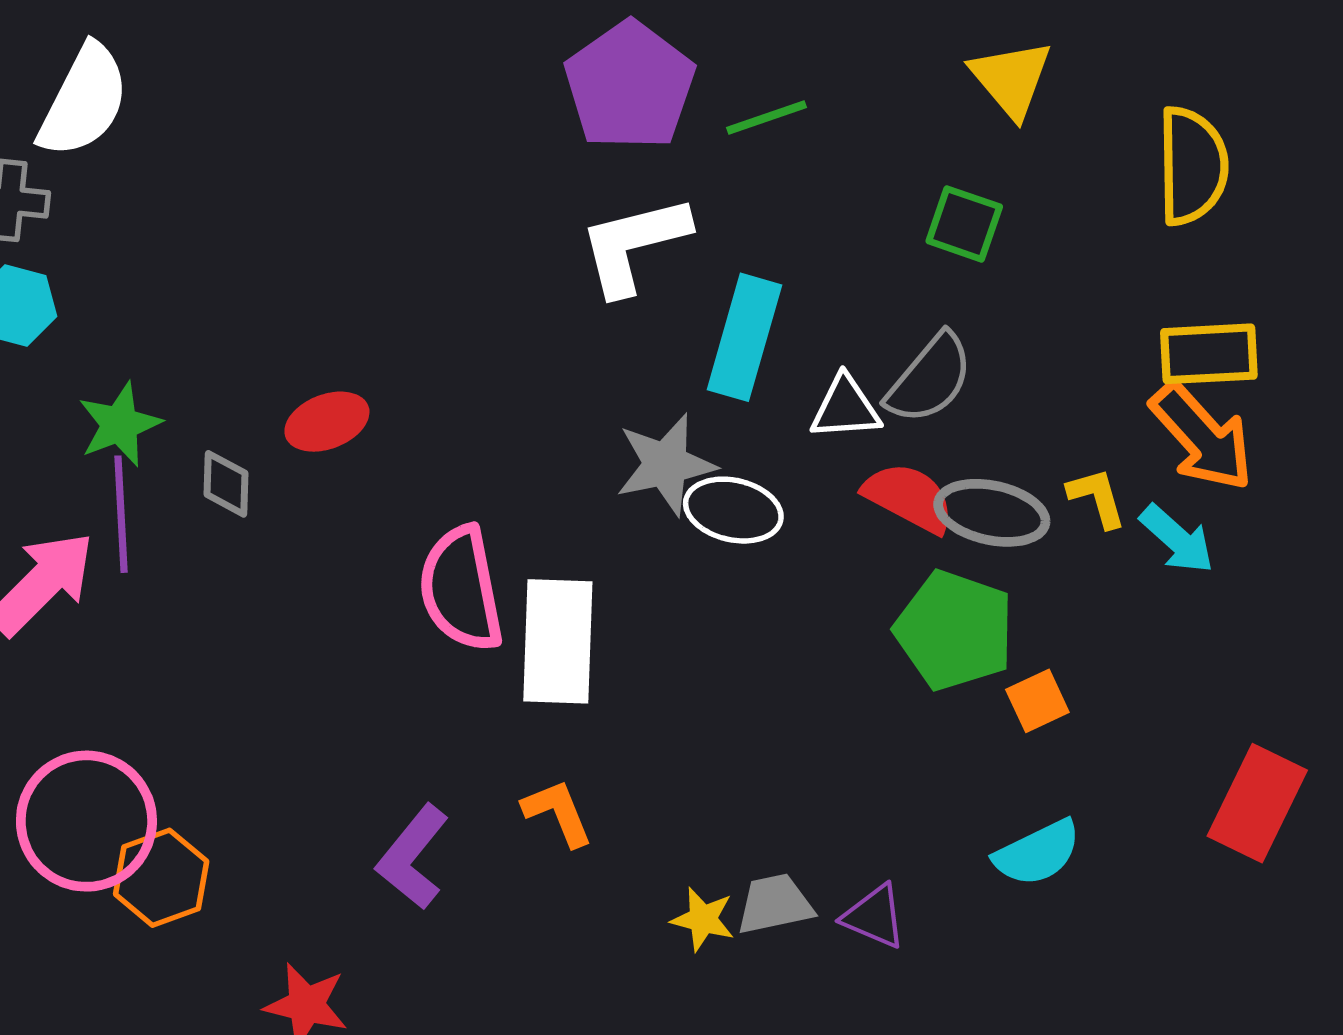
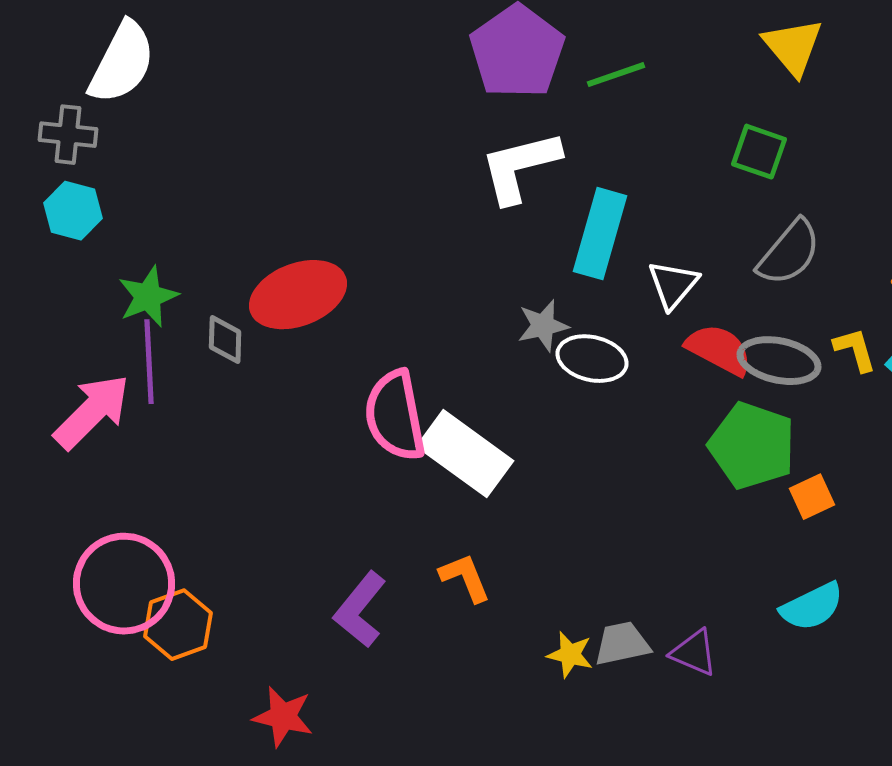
gray semicircle: (930, 379) -> (789, 253), moved
white triangle: (845, 408) -> (673, 285), turned -46
red ellipse: (327, 422) -> (298, 295), size x1.6
gray star: (666, 464) -> (543, 326), size x0.7
white rectangle: (558, 641) -> (465, 454), turned -56

